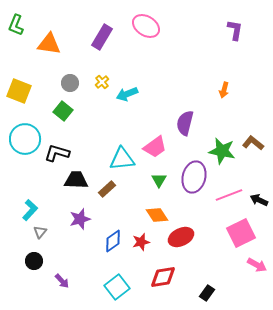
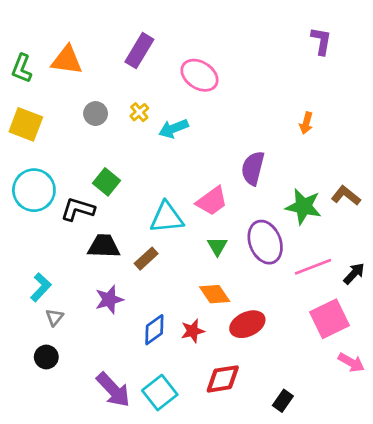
green L-shape: (16, 25) -> (22, 68), moved
pink ellipse: (146, 26) -> (199, 75), moved
green square: (63, 111) -> (106, 182), moved
purple ellipse: (194, 177) -> (265, 242), turned -36
black arrow: (259, 200) -> (354, 274), turned 108
purple arrow: (62, 281) -> (113, 390), moved, size x1.8

